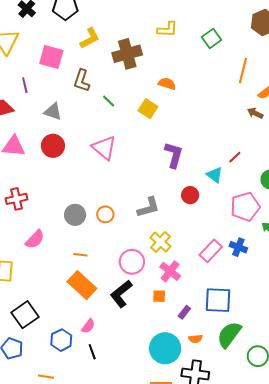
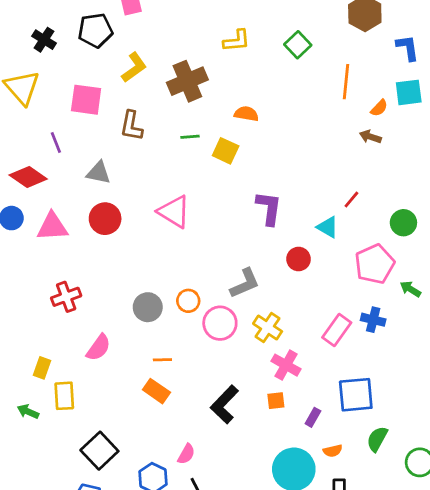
green line: (109, 101) -> (190, 137), moved, turned -40
pink circle: (132, 262) -> (220, 323), moved
orange rectangle: (82, 285) -> (156, 391), moved, size x0.7
green semicircle: (229, 335) -> (377, 439), size x0.7

